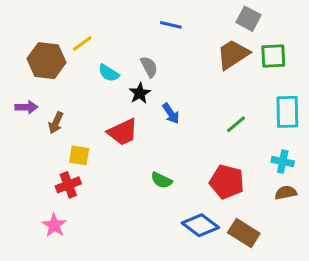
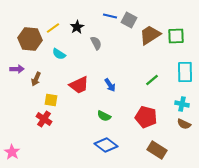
gray square: (248, 19) -> (129, 20), moved
cyan semicircle: (109, 73) -> (59, 54), moved
black star: (140, 93) -> (77, 27), moved
blue arrow: (171, 113) -> (110, 85), moved
red cross: (68, 185) -> (44, 119), turned -35
brown semicircle: (286, 193) -> (184, 124), turned -144
pink star: (54, 225) -> (12, 152), moved
blue diamond: (200, 225) -> (106, 145), moved

